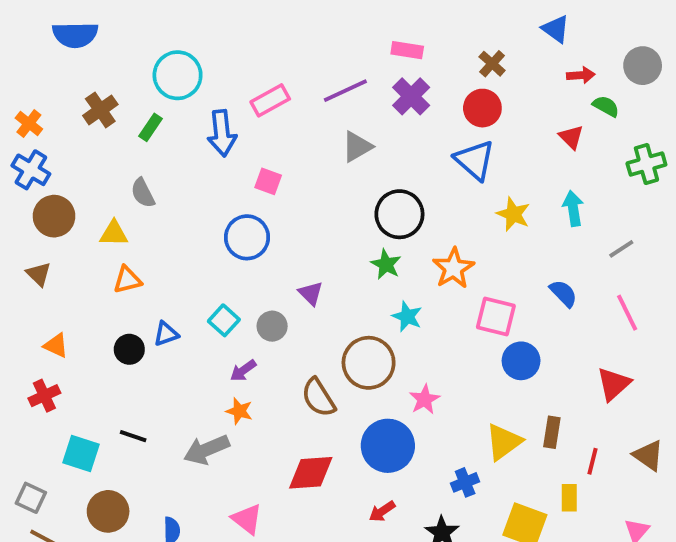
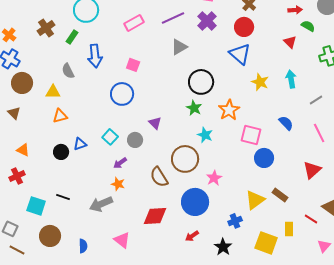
blue arrow: (222, 133) -> (95, 56), moved
brown rectangle: (552, 432) -> (280, 195), turned -63
red line: (592, 461) -> (311, 219), moved, turned -72

